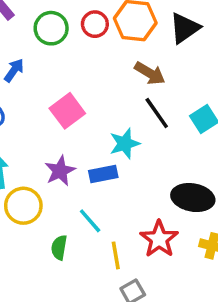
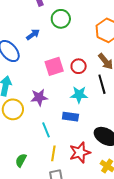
red circle: (95, 24) -> (79, 66), moved
blue rectangle: (103, 174) -> (70, 117), moved
green semicircle: (59, 248) -> (21, 160), moved

